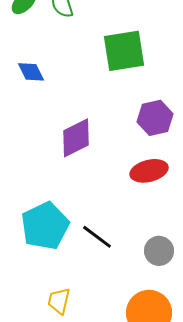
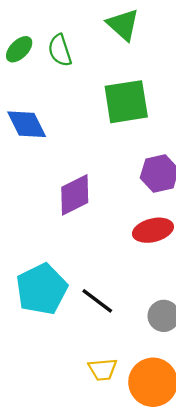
blue diamond: (31, 72) -> (27, 124), size x1.4
yellow trapezoid: (59, 301) -> (103, 369), moved, turned -108

